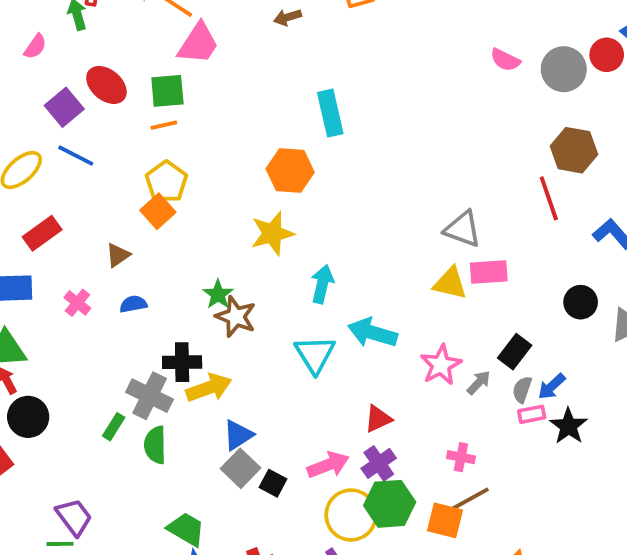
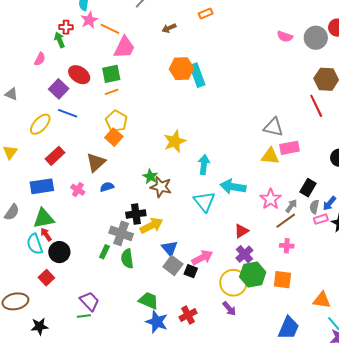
orange hexagon: (290, 171) -> (181, 69), moved
brown triangle: (118, 255) -> (96, 162), size x1.5
blue triangle: (238, 435) -> (170, 248), turned -30
pink arrow: (328, 465) -> (202, 258), moved
brown line: (470, 499) -> (286, 221), moved

